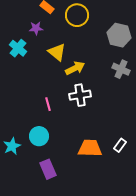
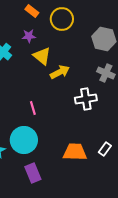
purple star: (36, 28) -> (29, 36), moved
white cross: (80, 95) -> (86, 99), moved
cyan circle: (39, 136) -> (24, 140), size x1.4

